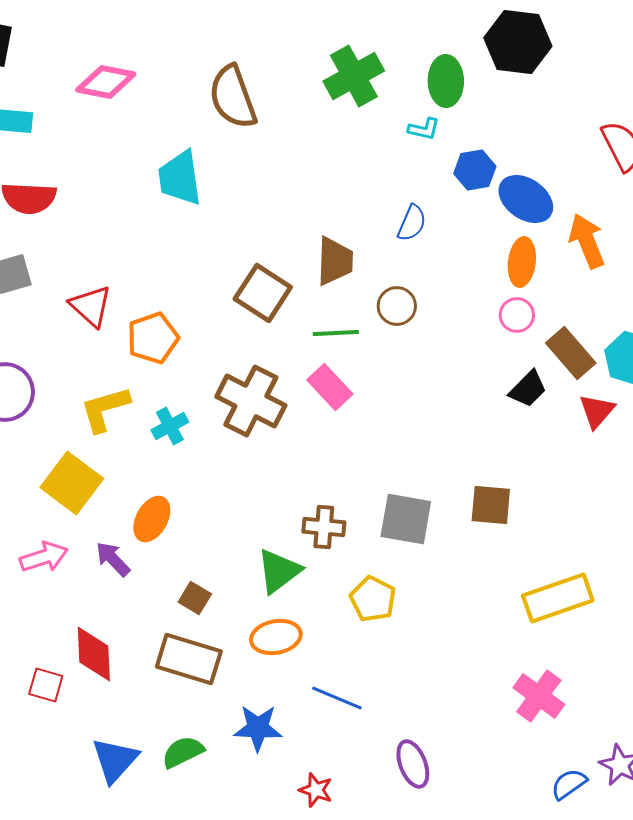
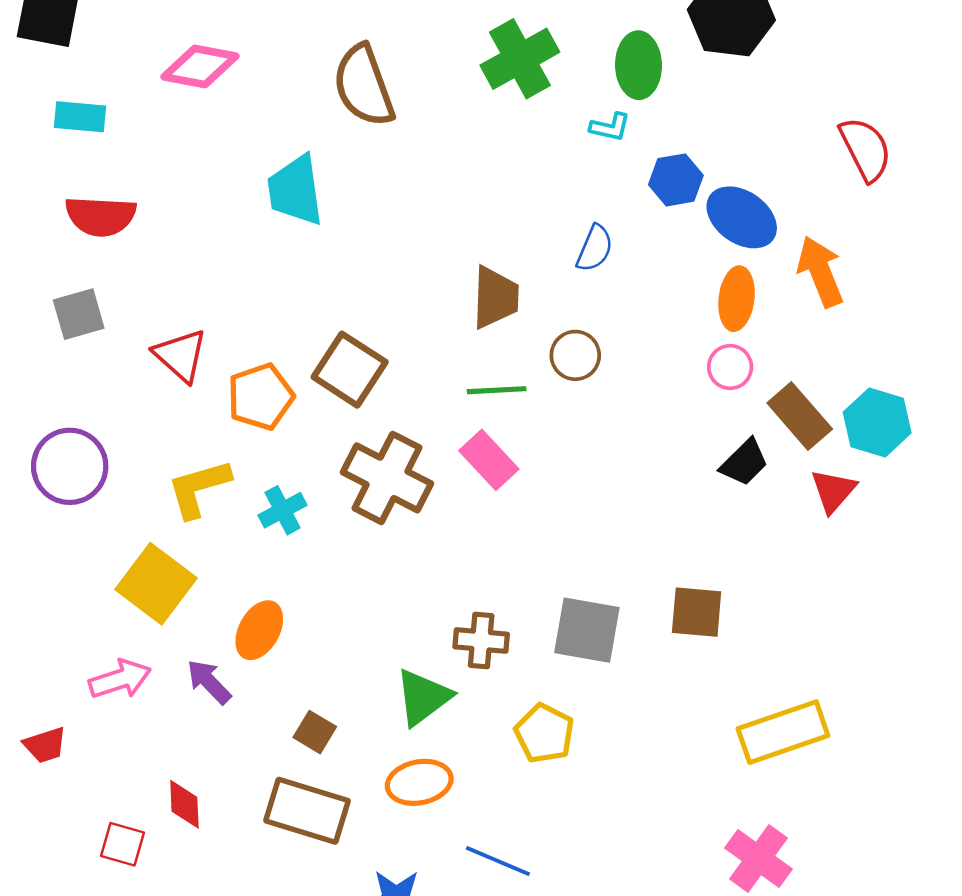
brown square: (263, 293) -> (350, 370), moved
red diamond: (94, 654) -> (184, 804), size x0.7

